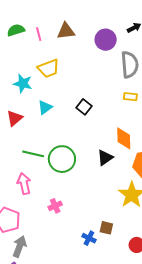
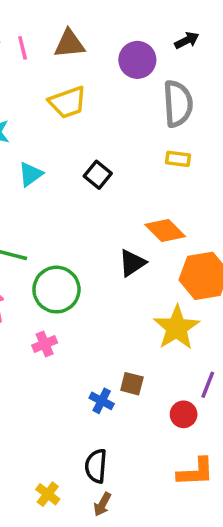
yellow trapezoid: (48, 68) -> (68, 102), moved
orange diamond: (124, 138) -> (165, 230), turned -45
green circle: (62, 159) -> (56, 290), moved

